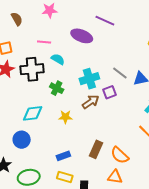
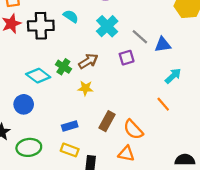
cyan cross: (89, 79) -> (107, 26), moved, turned -30
green cross: (57, 88) -> (63, 67), moved
brown arrow: (91, 102) -> (88, 61), moved
cyan diamond: (33, 113) -> (38, 76), turned 40
yellow star: (65, 117) -> (85, 88), moved

